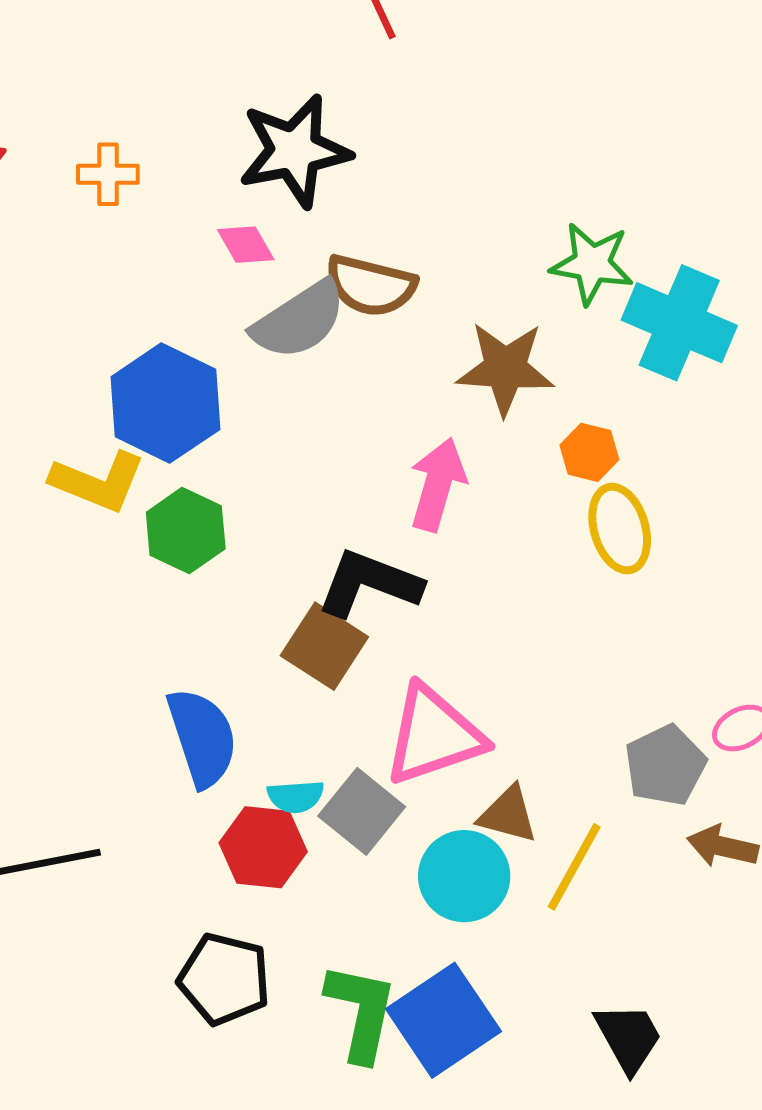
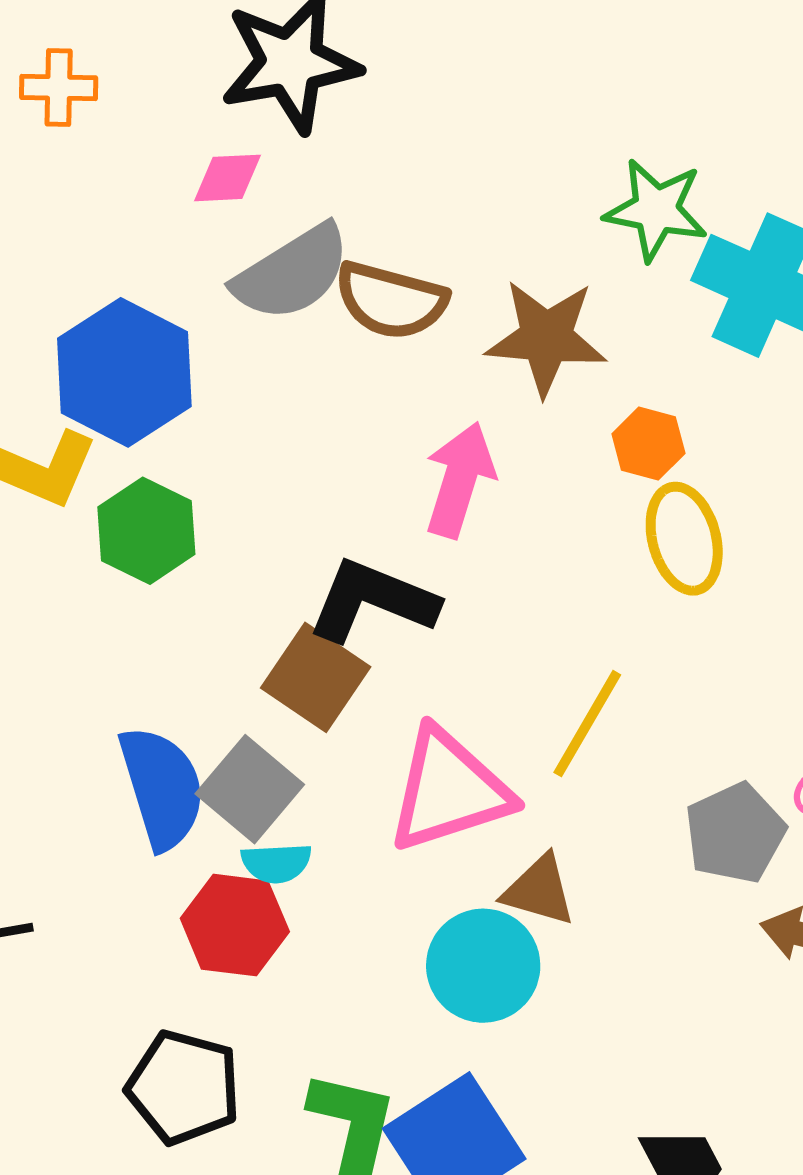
pink diamond: (246, 245) -> (228, 178), turned -64
brown semicircle: (371, 286) -> (391, 300), moved
gray square: (362, 811) -> (250, 789), moved
yellow line: (574, 867) -> (587, 724), moved

